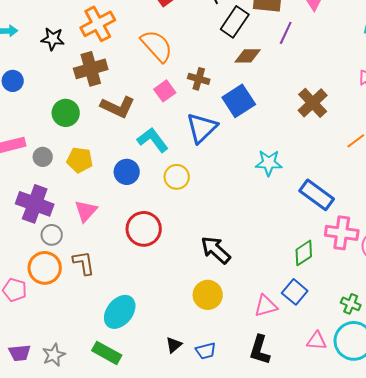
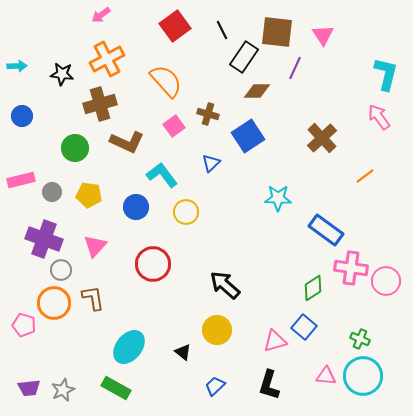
blue triangle: (202, 128) -> (211, 163), size x0.6
black triangle: (174, 345) -> (183, 352), moved, turned -42
blue trapezoid: (206, 351) -> (215, 386), turned 150

